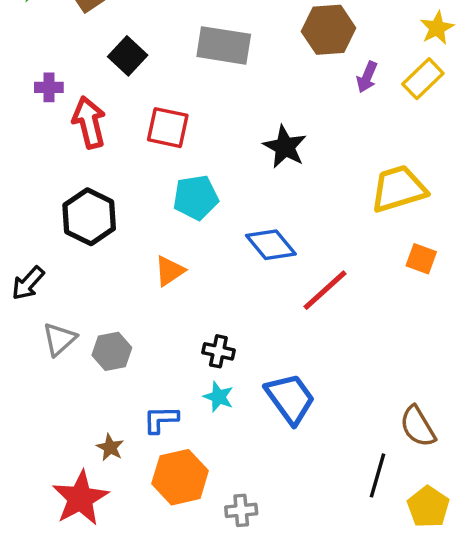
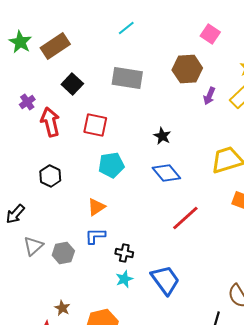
purple cross: (49, 87) -> (27, 102), turned -35
black star: (285, 147) -> (162, 136), size x0.7
black hexagon: (89, 217) -> (50, 176), size x0.7
blue diamond: (271, 245) -> (166, 173), moved
cyan star: (218, 397) -> (124, 279), turned 30
blue L-shape: (161, 419) -> (95, 236), moved

